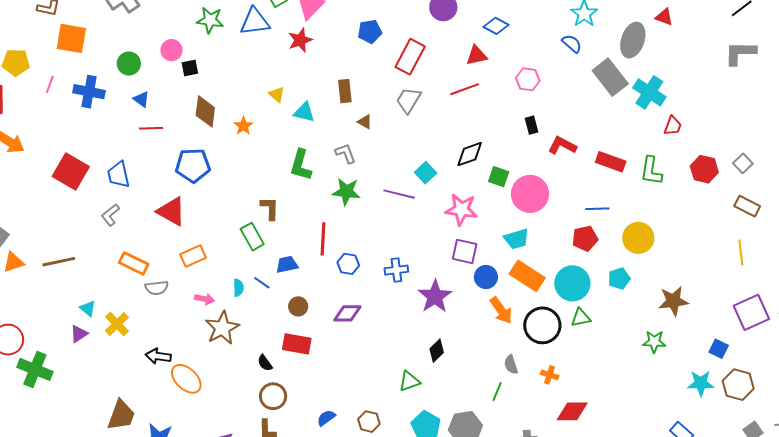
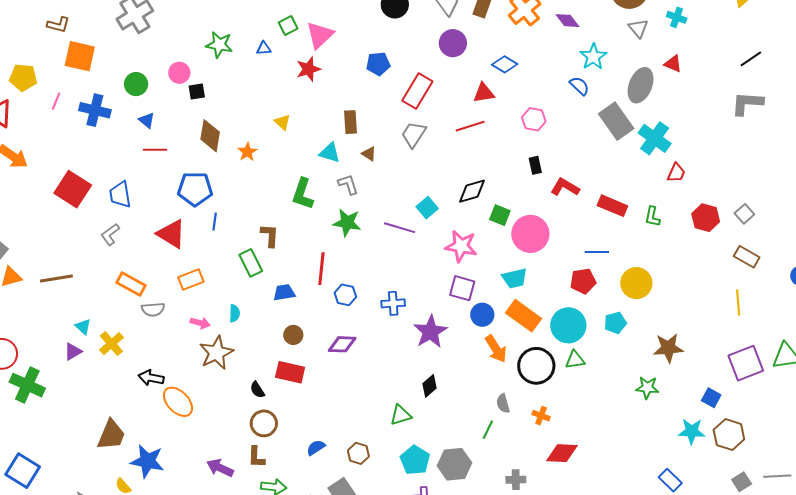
blue triangle: (255, 22) -> (264, 48), size x0.5
cyan triangle: (304, 112) -> (330, 153), moved
green L-shape: (651, 171) -> (652, 217), size x0.7
blue line: (262, 283) -> (215, 222), moved, turned 60

